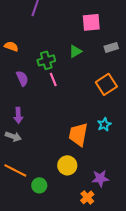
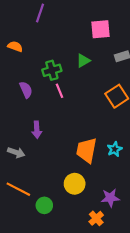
orange semicircle: (11, 46) -> (15, 46), moved
purple arrow: (18, 115) -> (37, 130), moved
cyan star: (104, 124) -> (115, 149), moved

